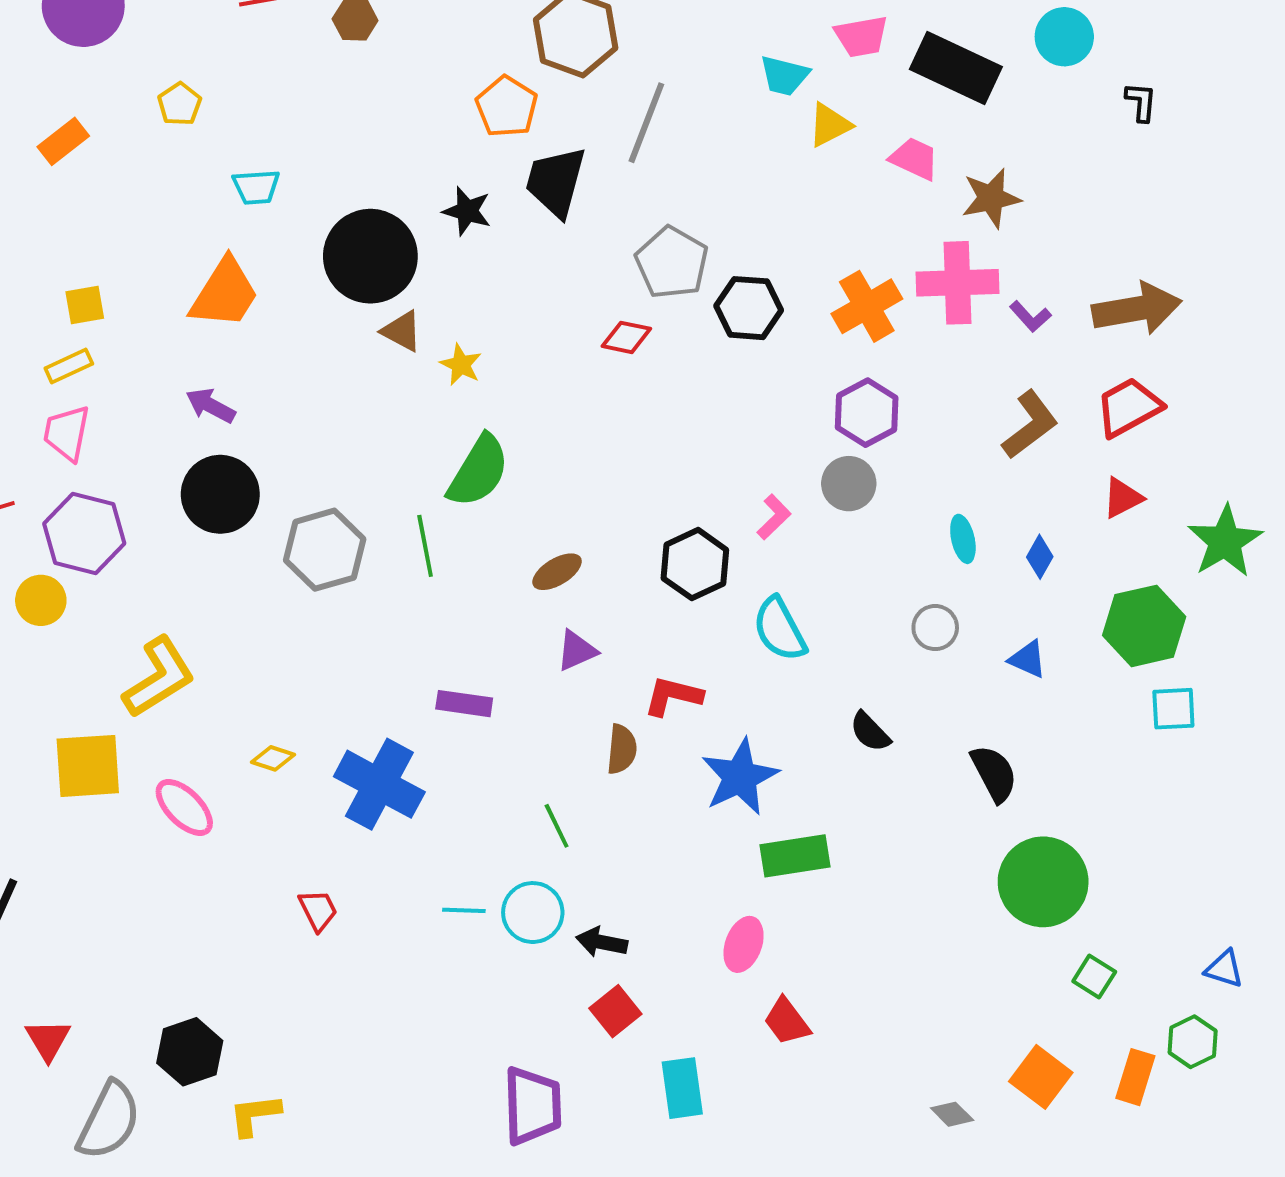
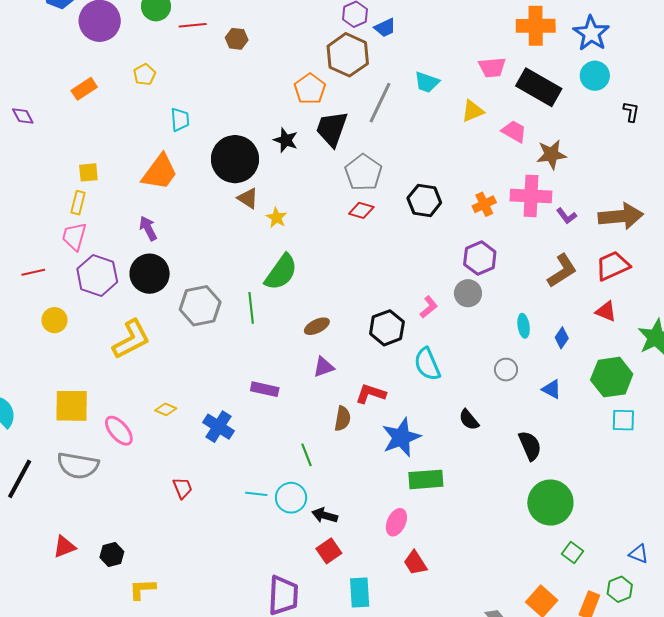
cyan trapezoid: (784, 76) -> (427, 82), moved
cyan trapezoid: (256, 187) -> (180, 120), turned -95
gray pentagon: (672, 263) -> (363, 172), moved
orange cross: (867, 306) -> (484, 204), size x0.7
yellow rectangle: (69, 366) -> (78, 203), turned -55
purple arrow: (211, 406) -> (148, 228), turned 30
red triangle: (1123, 498) -> (606, 311), turned 45
purple hexagon: (84, 533) -> (97, 275), moved
yellow L-shape: (159, 677) -> (131, 339), moved
blue cross: (379, 784) -> (218, 427), size x0.7
red triangle: (48, 1040) -> (64, 547), moved, turned 35
black hexagon: (190, 1052) -> (112, 555), size x0.7
gray semicircle: (109, 1121) -> (78, 465), moved, turned 69

